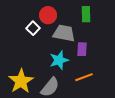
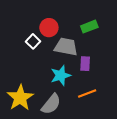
green rectangle: (86, 14) -> (89, 27), turned 70

